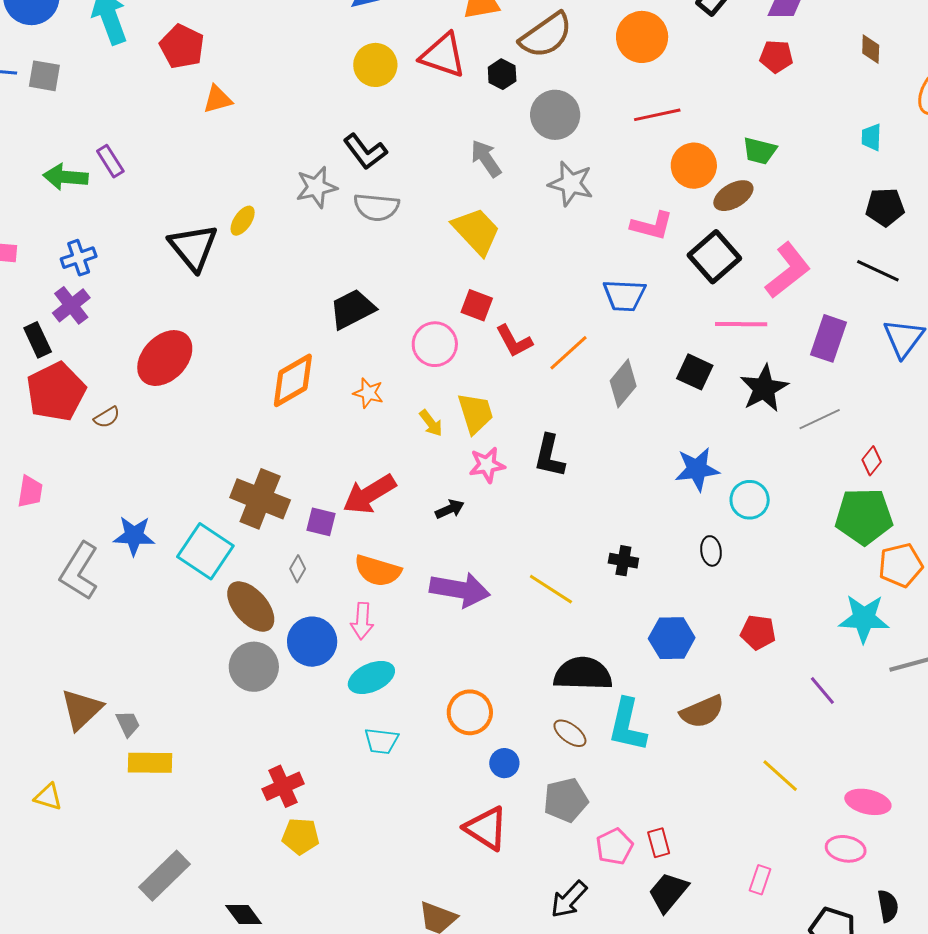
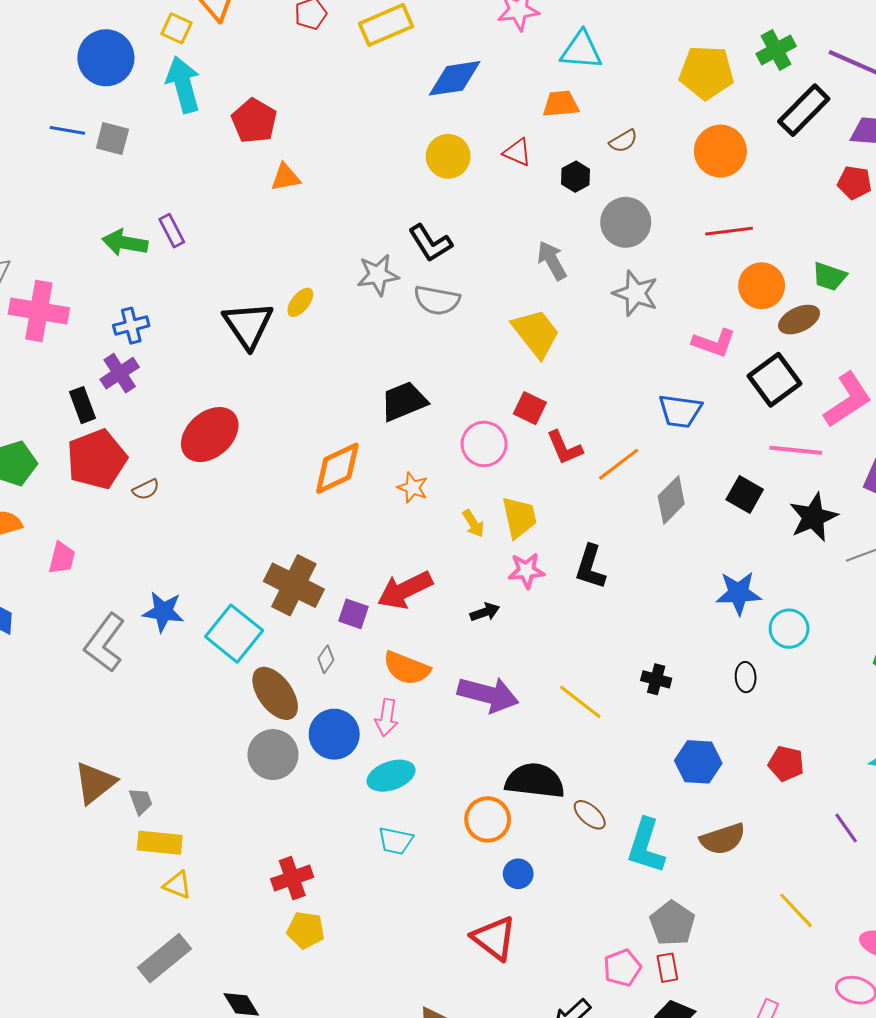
brown semicircle: (546, 35) -> (623, 141), size x0.5
red triangle: (443, 55) -> (517, 152), size x0.6
black semicircle: (583, 674) -> (535, 781), moved
brown ellipse: (570, 733) -> (590, 815), moved
yellow triangle: (48, 797) -> (177, 885), moved
gray pentagon: (566, 800) -> (672, 923), moved, turned -30

